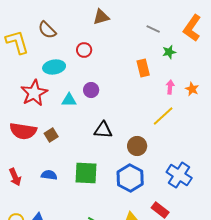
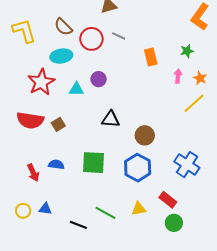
gray line: (153, 29) -> (119, 36), moved
brown semicircle: (47, 30) -> (63, 27), moved
red circle: (84, 50) -> (91, 39), size x1.5
green star: (169, 52) -> (187, 51), moved
yellow line: (163, 116) -> (194, 103), moved
red arrow: (15, 177) -> (33, 173), moved

